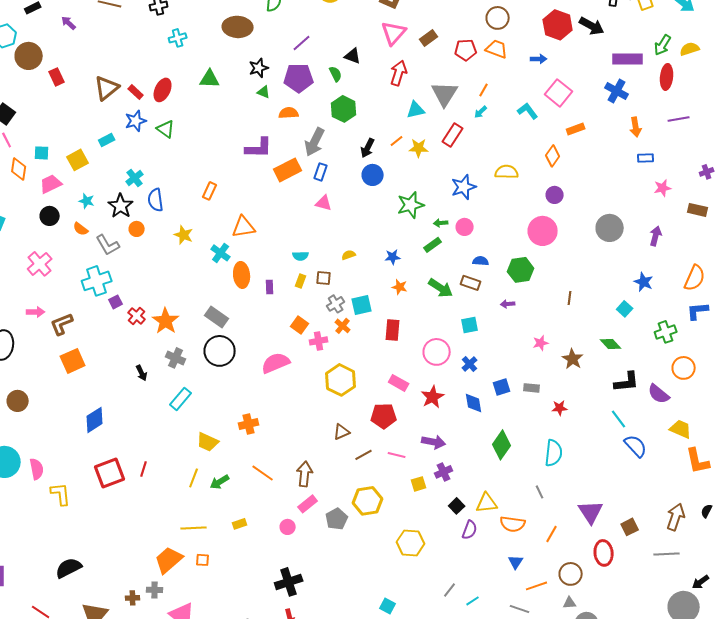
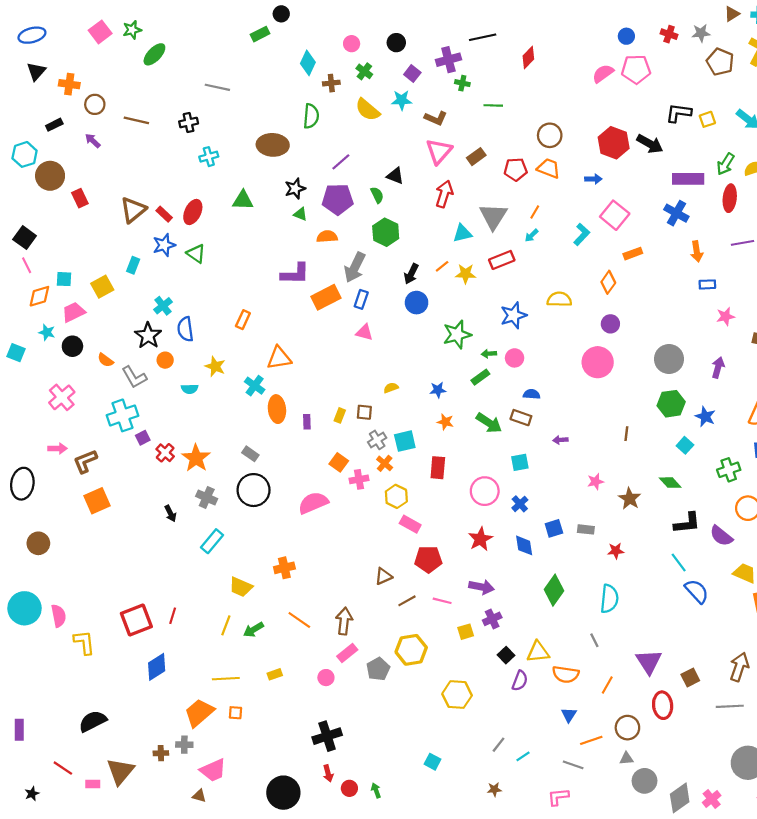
cyan L-shape: (528, 111) -> (582, 234), turned 80
red rectangle: (453, 135) -> (502, 260), turned 35
cyan rectangle: (107, 140) -> (133, 265), turned -42
orange diamond: (19, 169) -> (39, 296), turned 65
cyan star: (87, 201) -> (47, 332), moved
cyan semicircle: (301, 256) -> (190, 389), moved
green hexagon: (521, 270) -> (671, 404), moved
gray rectangle: (217, 317) -> (250, 454), size x0.7
yellow hexagon: (341, 380) -> (396, 496), moved, size x0.7
pink rectangle: (399, 383) -> (410, 524), moved
blue diamond: (95, 420) -> (157, 667), moved

